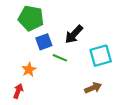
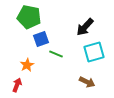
black arrow: (74, 34) -> (85, 27), moved
brown arrow: (93, 88) -> (87, 82), turned 49

